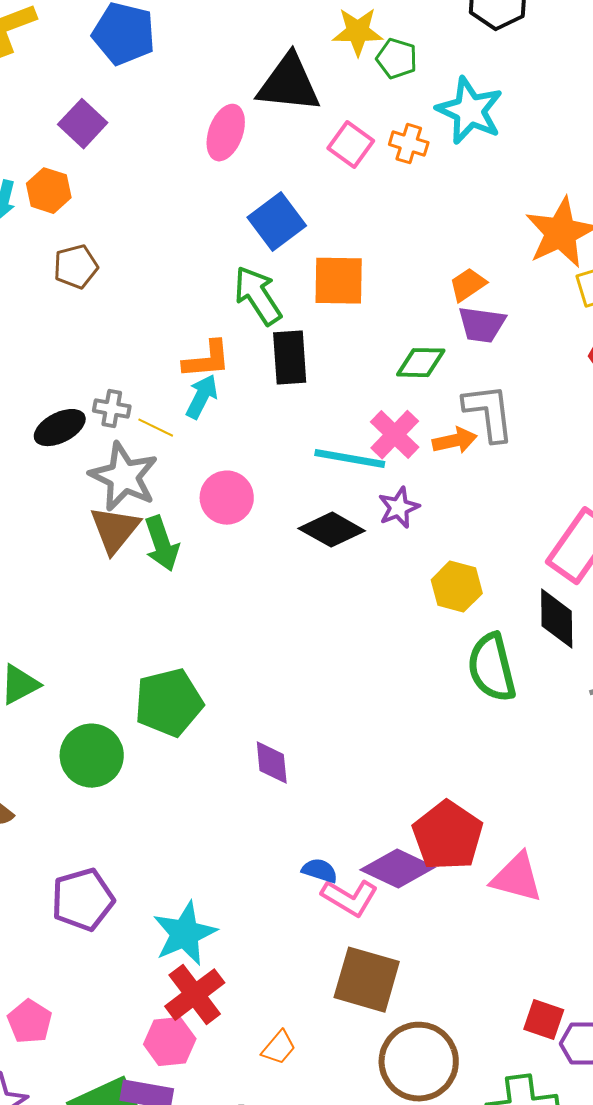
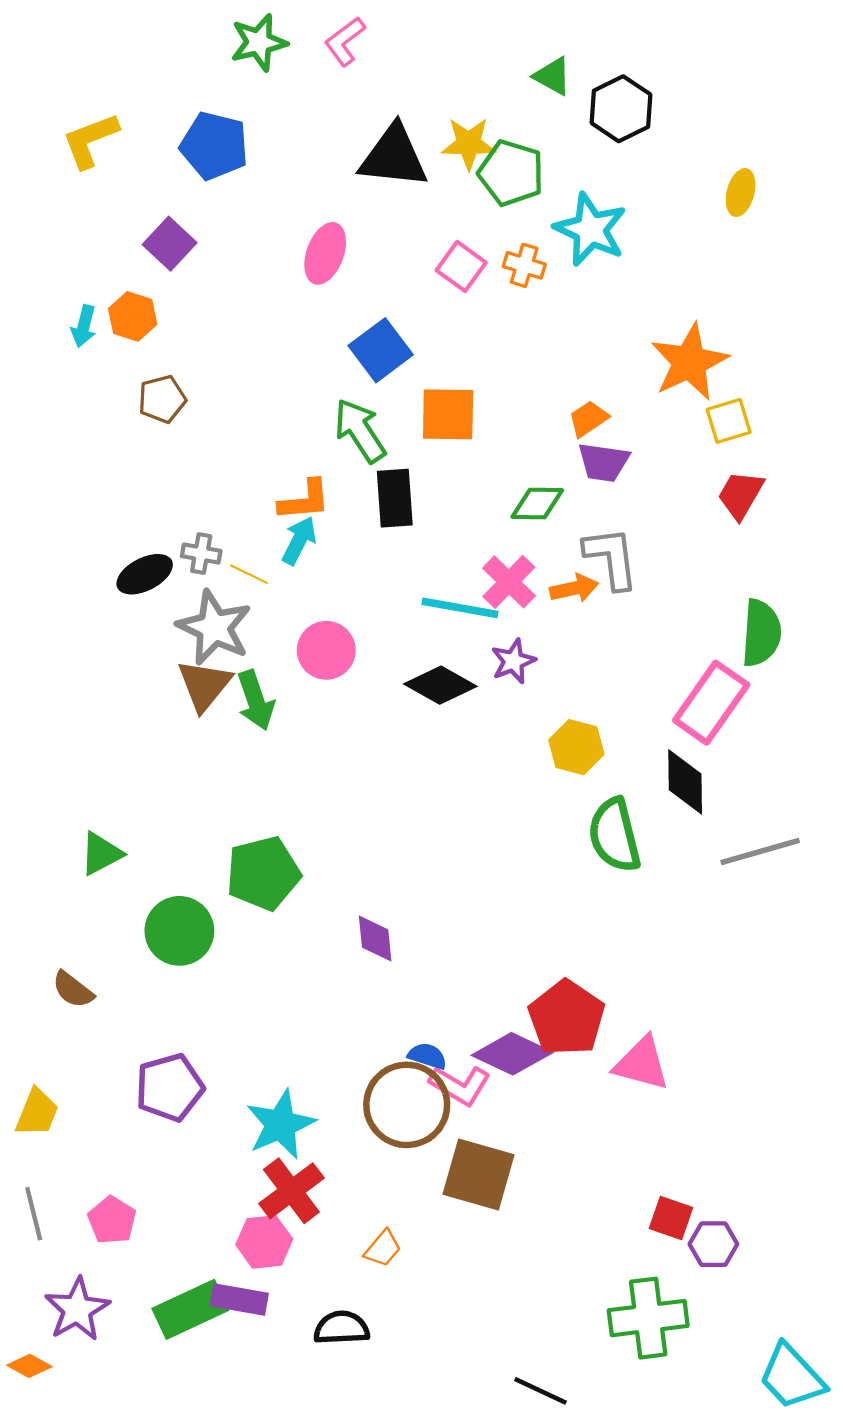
green pentagon: (397, 59) -> (511, 173), size x1.5
black triangle: (289, 84) -> (394, 157), moved
brown circle: (419, 1062) -> (407, 1105), moved

